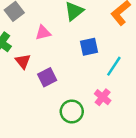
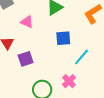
pink triangle: (43, 33) -> (27, 22), turned 32

